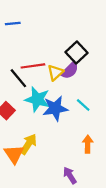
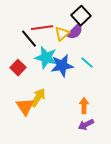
orange arrow: (88, 144) -> (84, 106), moved
purple arrow: (70, 175) -> (86, 125), moved, turned -84

